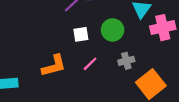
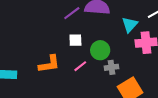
green circle: (113, 30) -> (100, 50), moved

